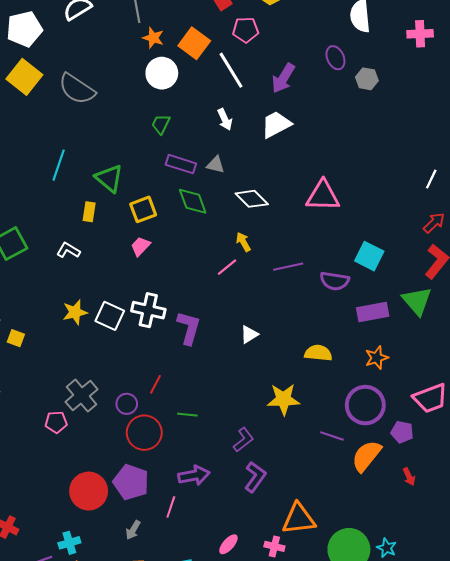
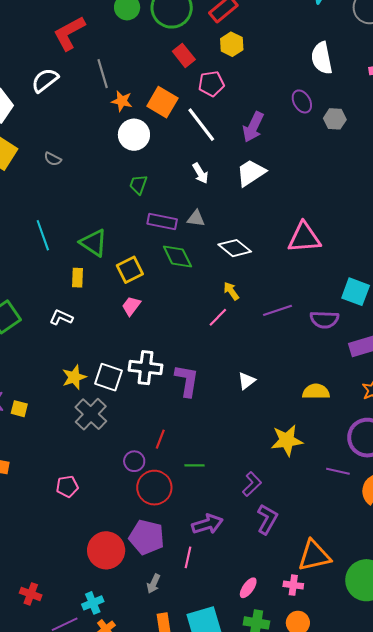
gray semicircle: (77, 89) -> (53, 159), size x0.5
cyan line: (59, 165) -> (43, 235), turned -32
gray cross: (82, 396) -> (91, 414), moved

